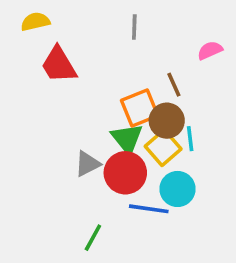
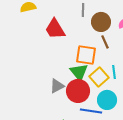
red trapezoid: (59, 65) -> (55, 29), moved
orange square: (140, 108) -> (86, 55), turned 30
brown circle: (167, 121) -> (101, 22), moved

